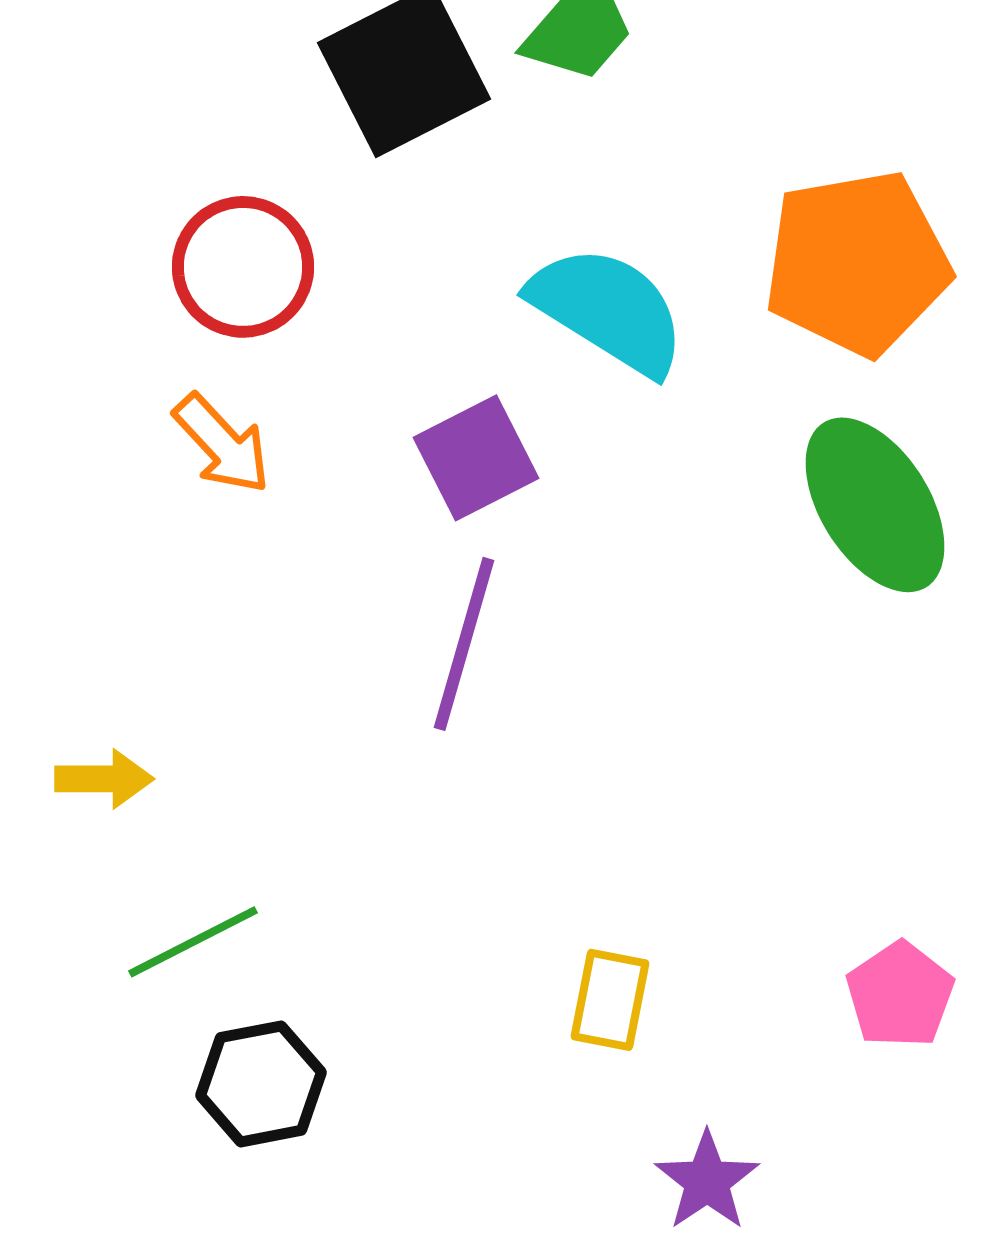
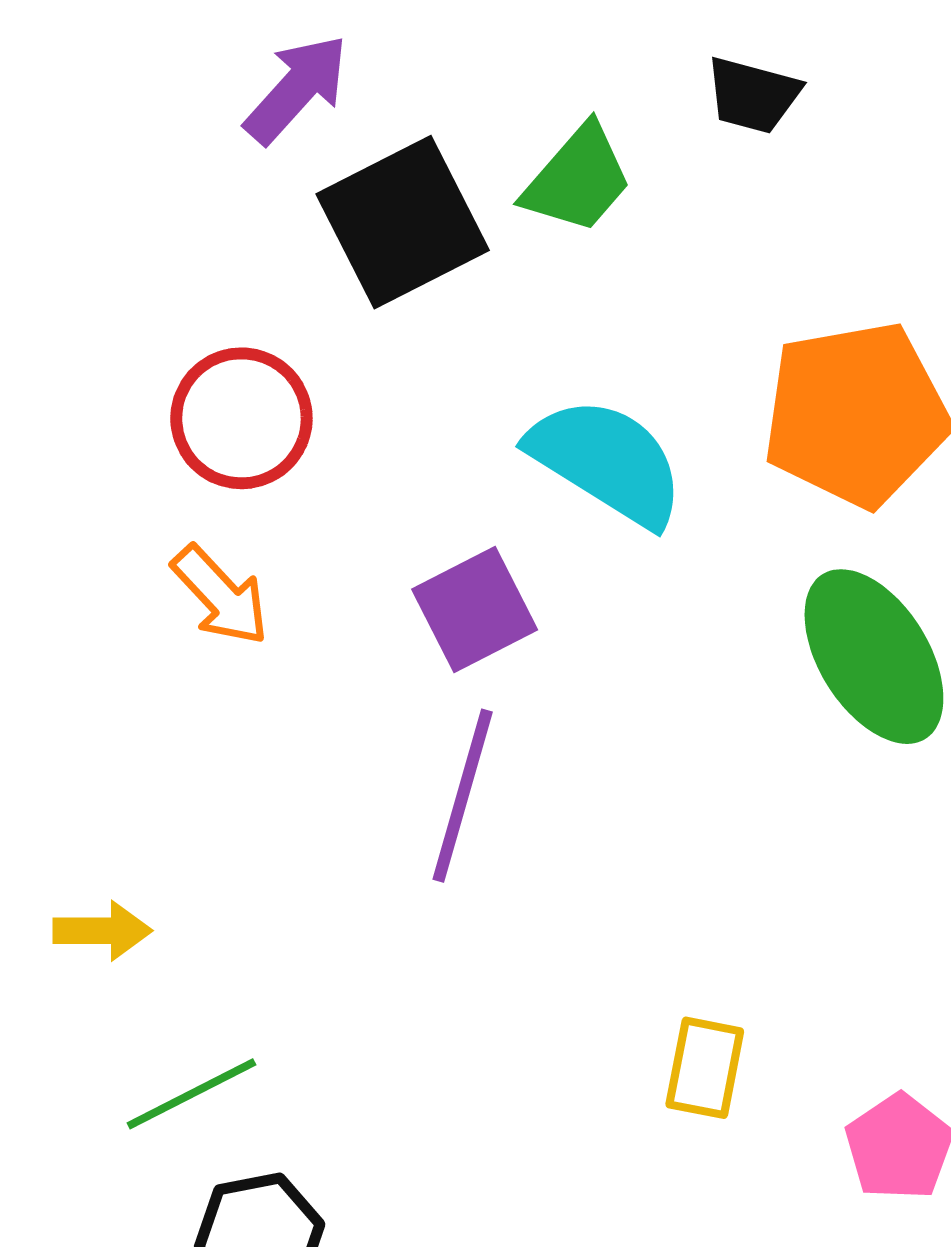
yellow rectangle: (610, 1000) -> (705, 1068), moved

